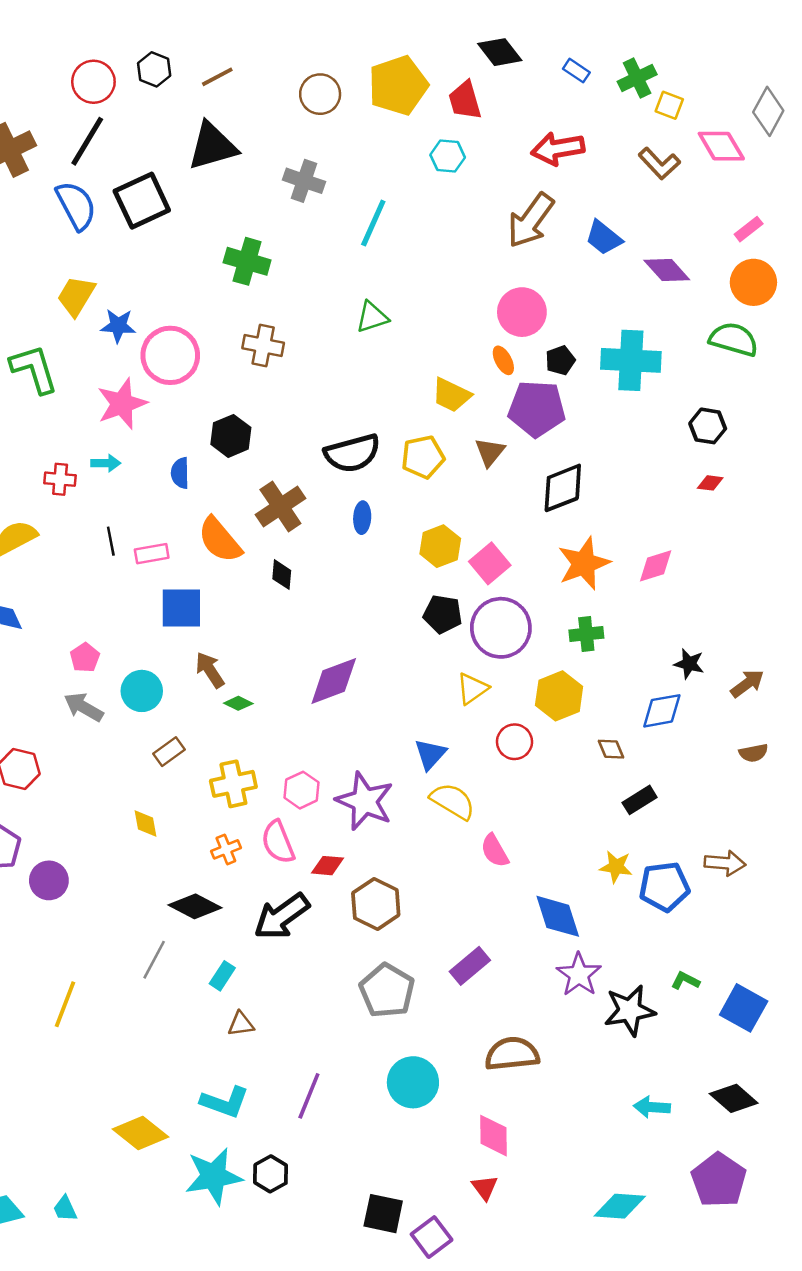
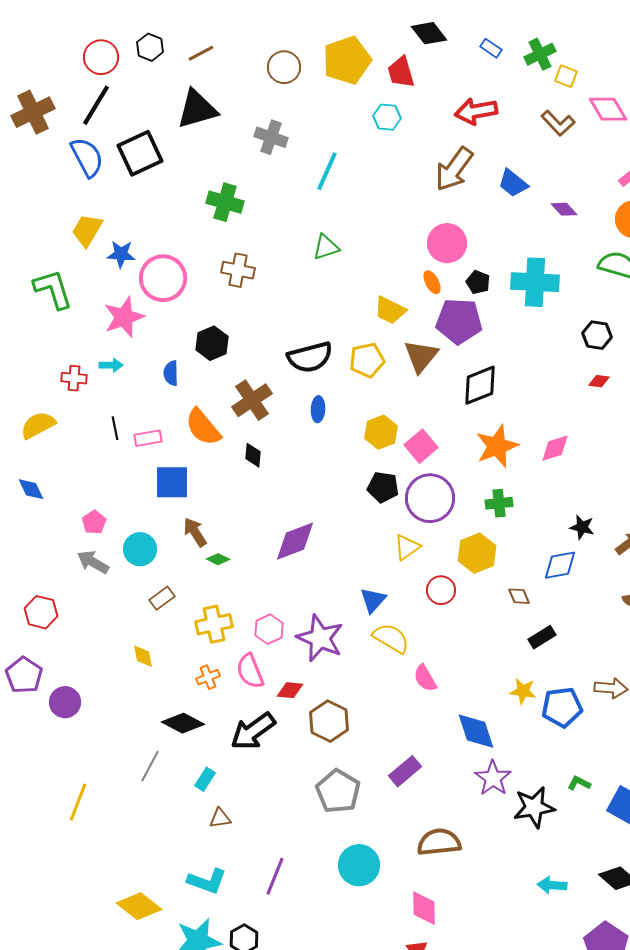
purple diamond: (667, 270) -> (564, 209), size x0.7
black pentagon: (560, 360) -> (478, 282), turned -30
brown triangle: (490, 452) -> (421, 356), size x1.4

